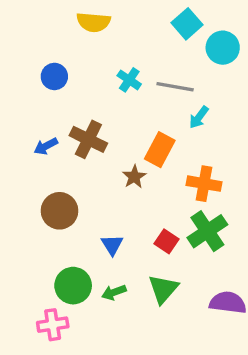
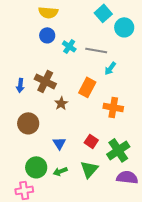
blue circle: (54, 76) -> (47, 35), moved
blue arrow: (46, 146) -> (20, 85), turned -56
brown star: (134, 177) -> (61, 103), moved
green cross: (207, 231) -> (118, 150), moved

